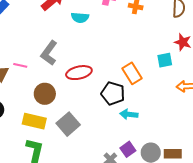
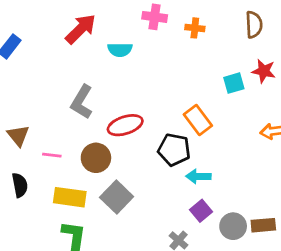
cyan square: (165, 60) -> (234, 83), moved
pink line: (20, 65) -> (52, 155), moved
brown circle: (45, 94) -> (96, 158), moved
purple square: (128, 149) -> (201, 211), moved

